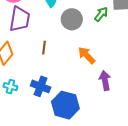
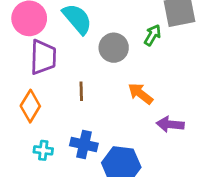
purple arrow: (105, 80) -> (170, 124), turned -66

